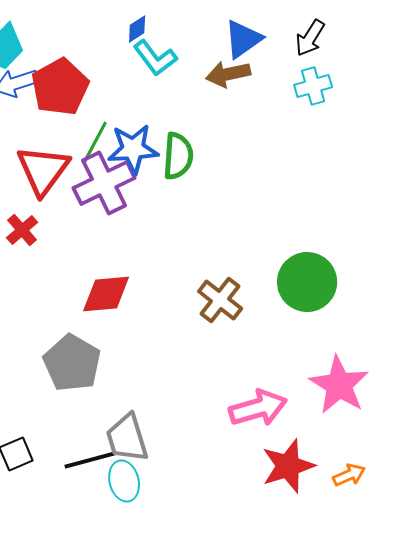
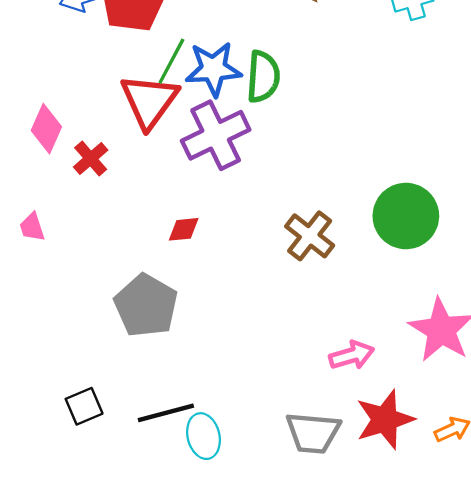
red triangle: (43, 170) -> (149, 101), moved
purple cross: (104, 183) -> (216, 135), moved
red diamond: (106, 294) -> (184, 229), size x0.6
pink arrow: (258, 408) -> (352, 355), size x0.7
gray trapezoid: (127, 438) -> (313, 433), moved, turned -68

